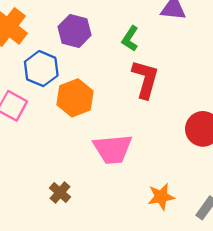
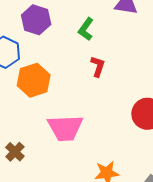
red L-shape: (145, 79) -> (98, 66), size x0.6
brown cross: (60, 193) -> (15, 152), moved

